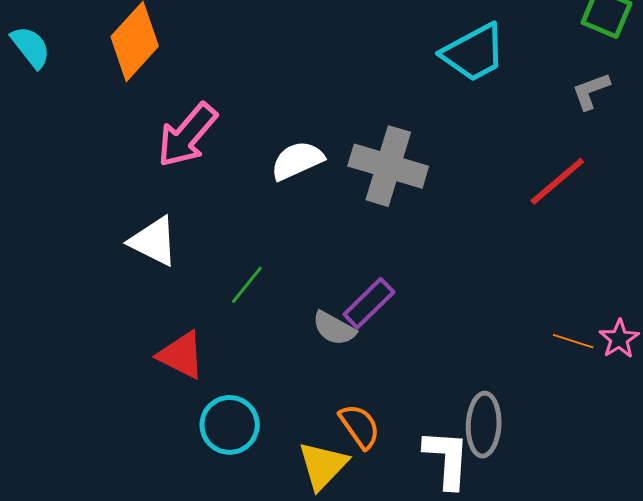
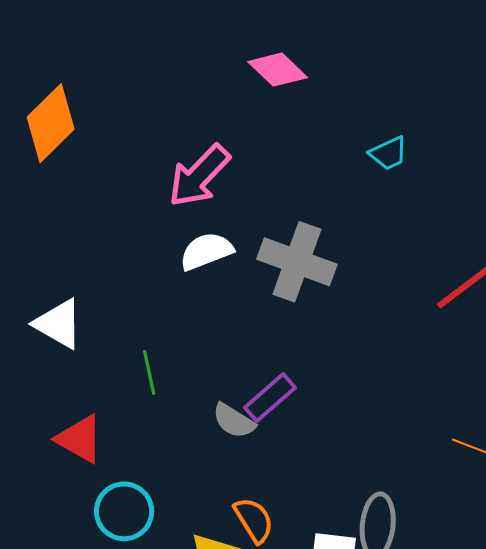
cyan trapezoid: (474, 53) -> (389, 153), size x0.6
pink arrow: (187, 135) -> (199, 176), moved
green line: (247, 285) -> (149, 372), turned -54

